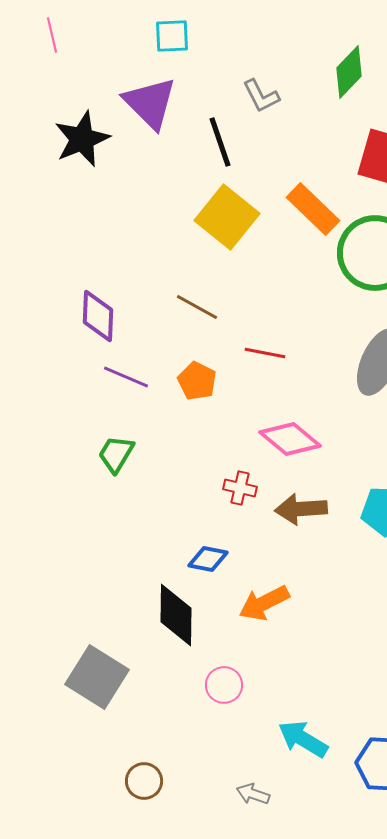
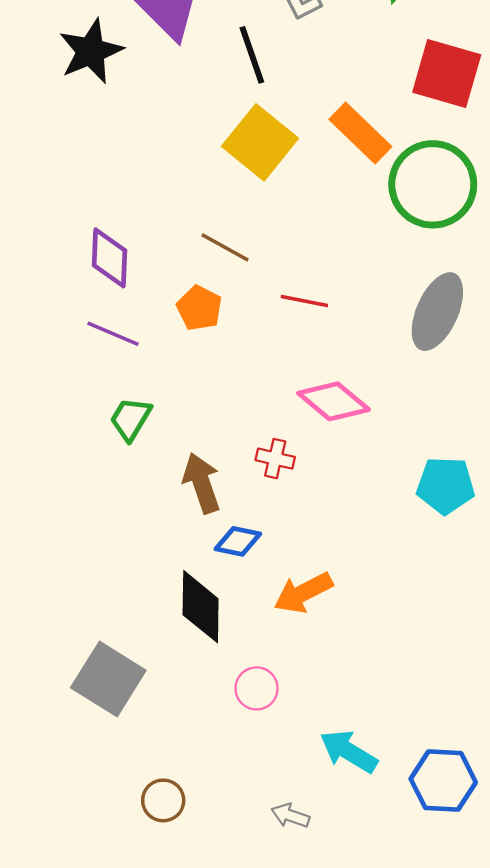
purple line: (126, 377) -> (113, 334), moved
orange pentagon: (197, 381) -> (199, 308), moved
brown arrow: (301, 509) -> (202, 483), moved, turned 75

